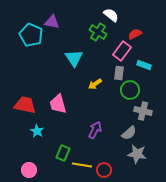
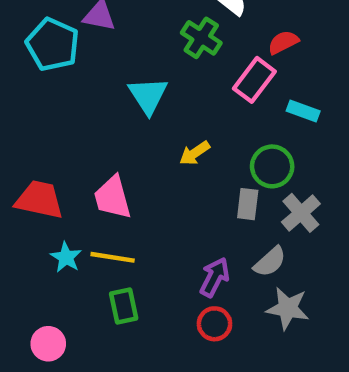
gray rectangle: (119, 73) -> (248, 204), moved
gray cross: (143, 111) -> (301, 213), turned 36
purple arrow: (95, 130) -> (214, 277), moved
green rectangle: (63, 153) -> (124, 306), turned -35
yellow line: (82, 165) -> (113, 257), moved
red circle: (104, 170) -> (214, 324), moved

